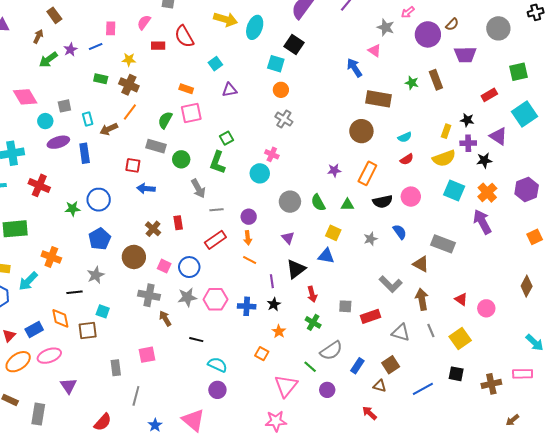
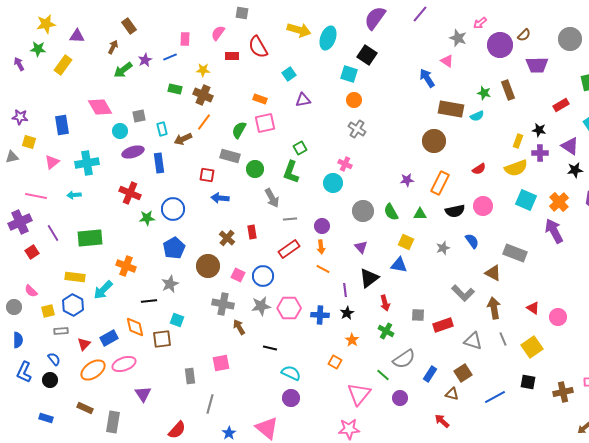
cyan semicircle: (405, 137) -> (477, 116), moved
black star: (484, 160) -> (575, 170), moved
red cross: (39, 185) -> (130, 193), moved

